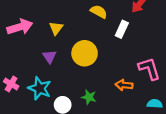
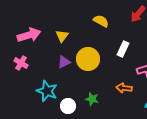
white rectangle: (122, 29) -> (123, 49), moved
purple triangle: (49, 57) -> (64, 62), moved, turned 40
pink cross: (11, 84) -> (21, 63), moved

